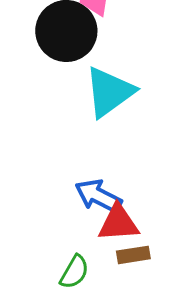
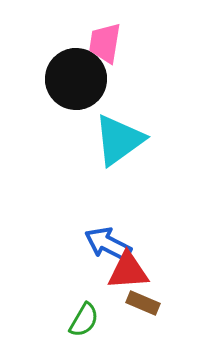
brown rectangle: (133, 255) -> (143, 303), turned 32

